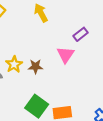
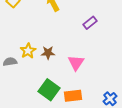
pink triangle: (66, 55) -> (76, 63), moved

